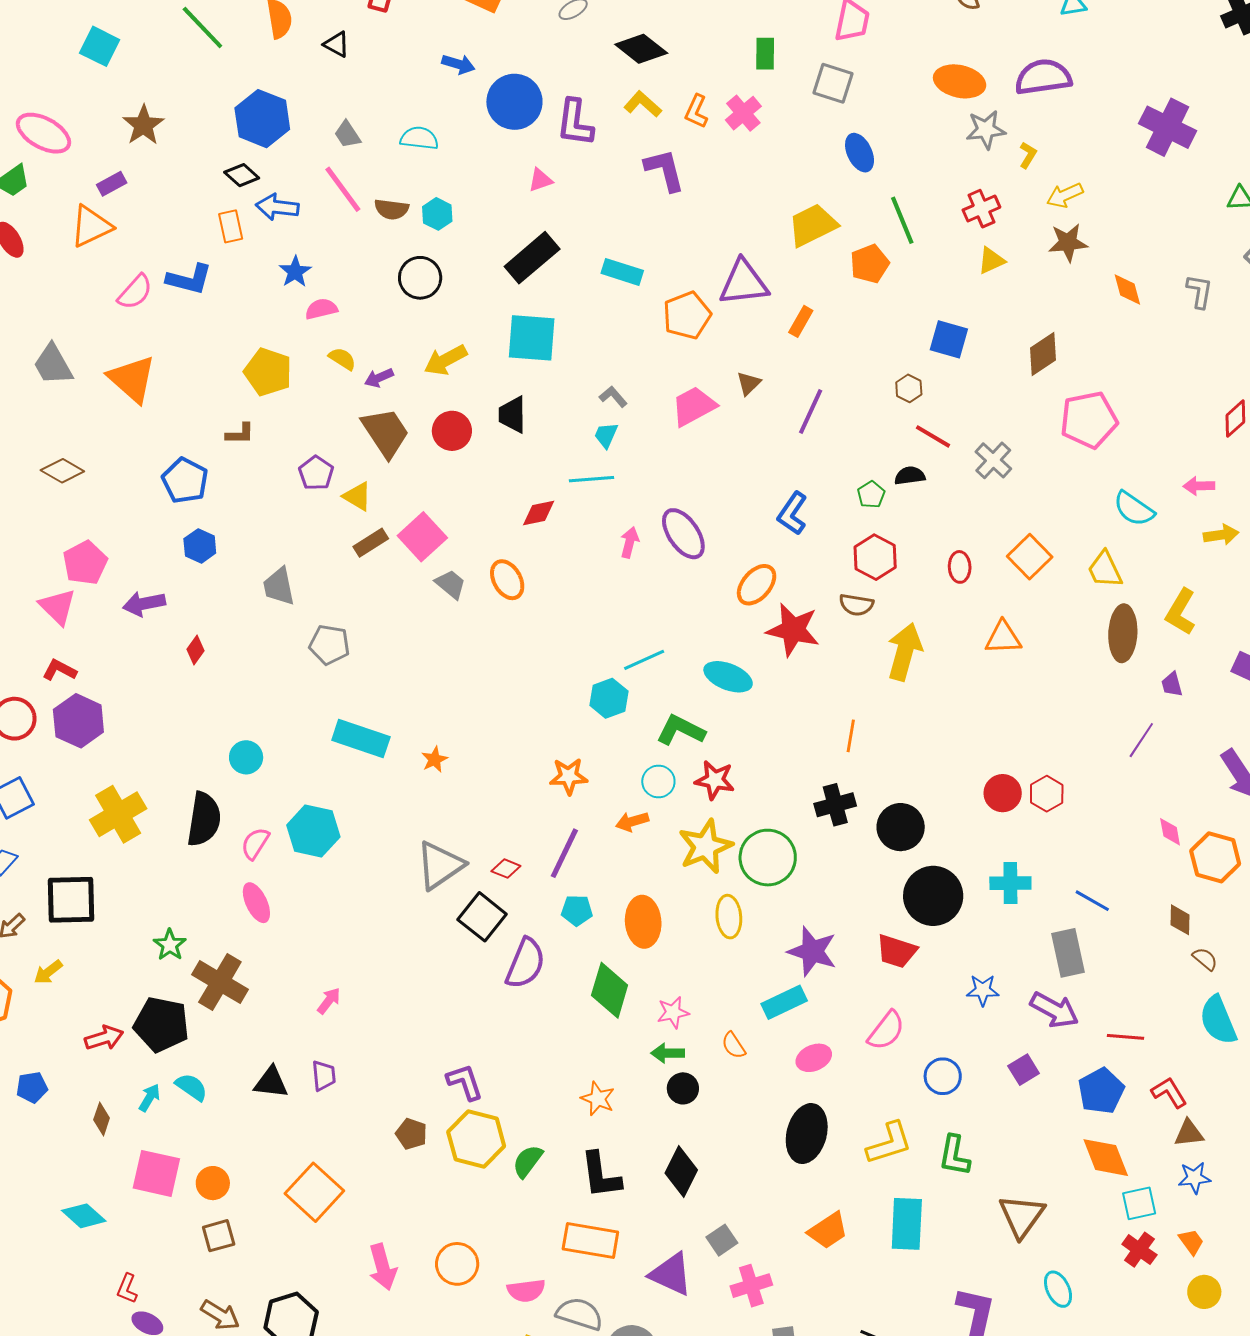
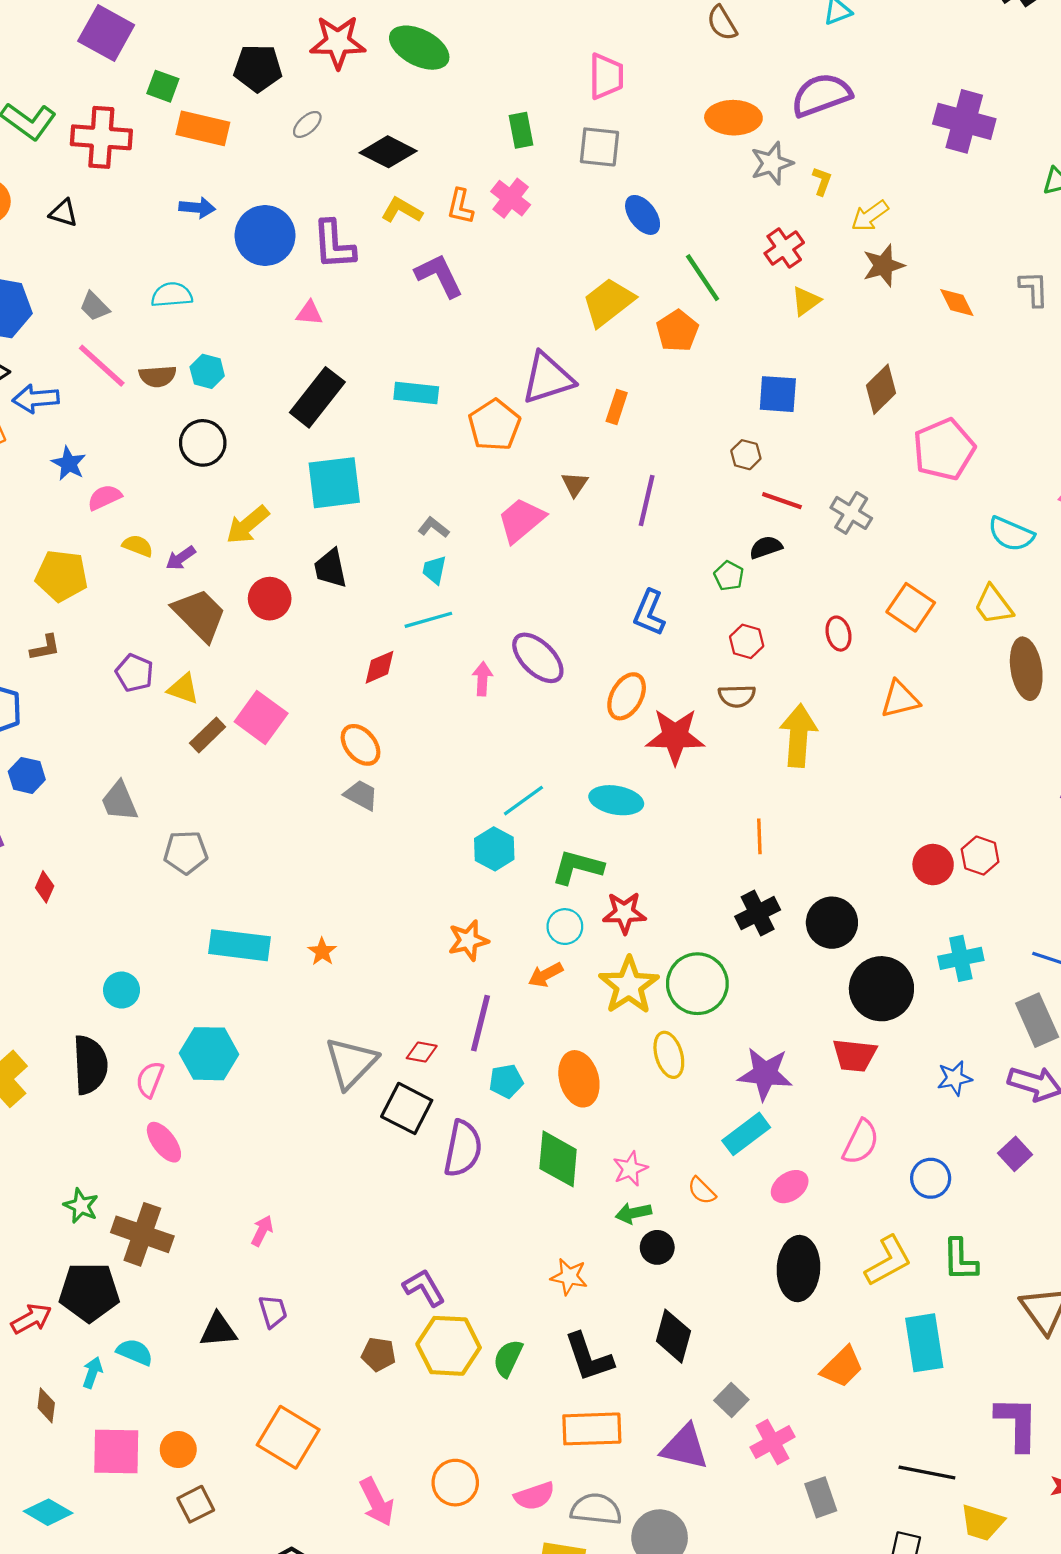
pink triangle: (540, 180) -> (309, 313), turned 36
red hexagon: (875, 557) -> (747, 641), size x0.7
gray trapezoid: (451, 584) -> (361, 795), moved

